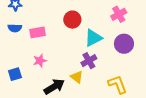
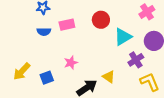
pink rectangle: (38, 32) -> (67, 25), moved
purple cross: (89, 61) -> (136, 60), moved

